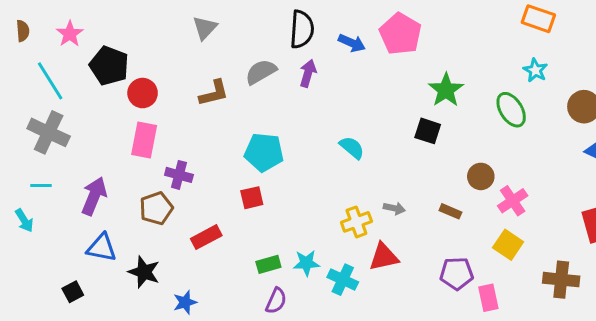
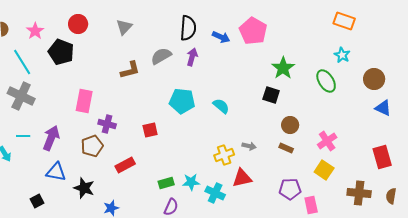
red circle: (143, 93) -> (78, 24), moved
cyan pentagon: (264, 152) -> (182, 101), moved
brown circle: (481, 176) -> (290, 125), moved
cyan line: (41, 186) -> (23, 136), moved
red square: (252, 198) -> (150, 130), moved

